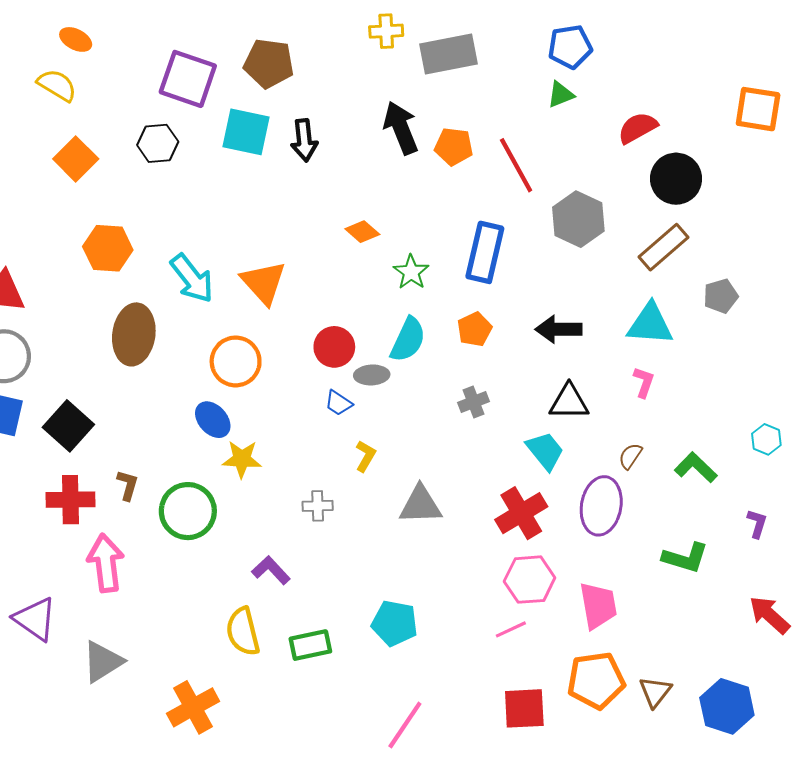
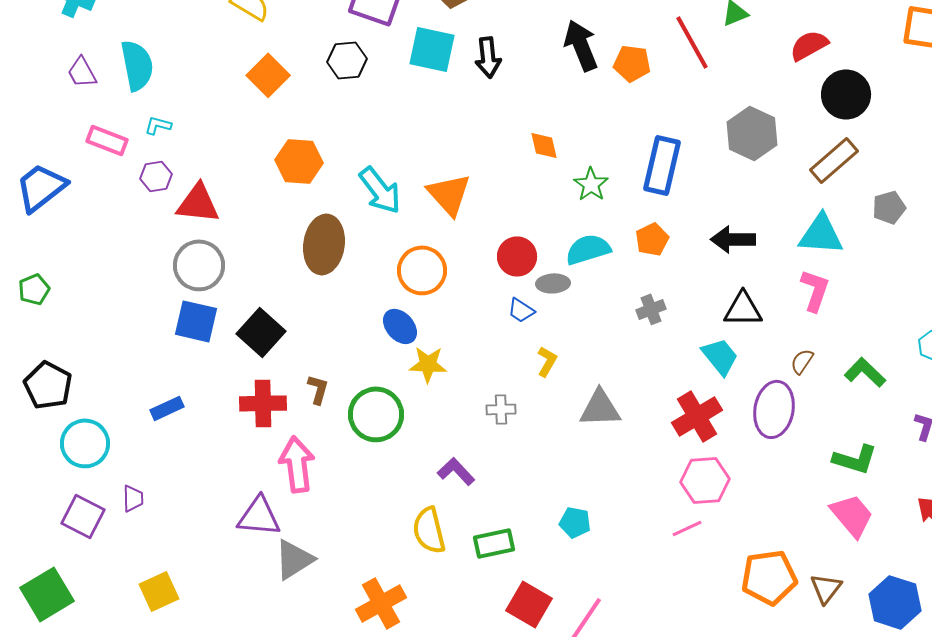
red line: (516, 165) -> (692, 42), moved
orange diamond: (362, 232) -> (544, 145), turned 36
cyan semicircle: (408, 340) -> (588, 249), turned -132
pink L-shape: (644, 382) -> (815, 290), size x1.4
pink trapezoid: (598, 606) -> (852, 515), moved, turned -30
purple triangle: (35, 619) -> (259, 516), moved, turned -30
cyan pentagon: (395, 623) -> (575, 522), size x0.7
red square: (524, 708) -> (529, 604), moved, turned 33

